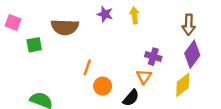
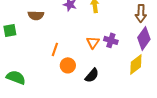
brown semicircle: (65, 27) -> (36, 15), size x0.7
orange triangle: (144, 77) -> (93, 42), moved

